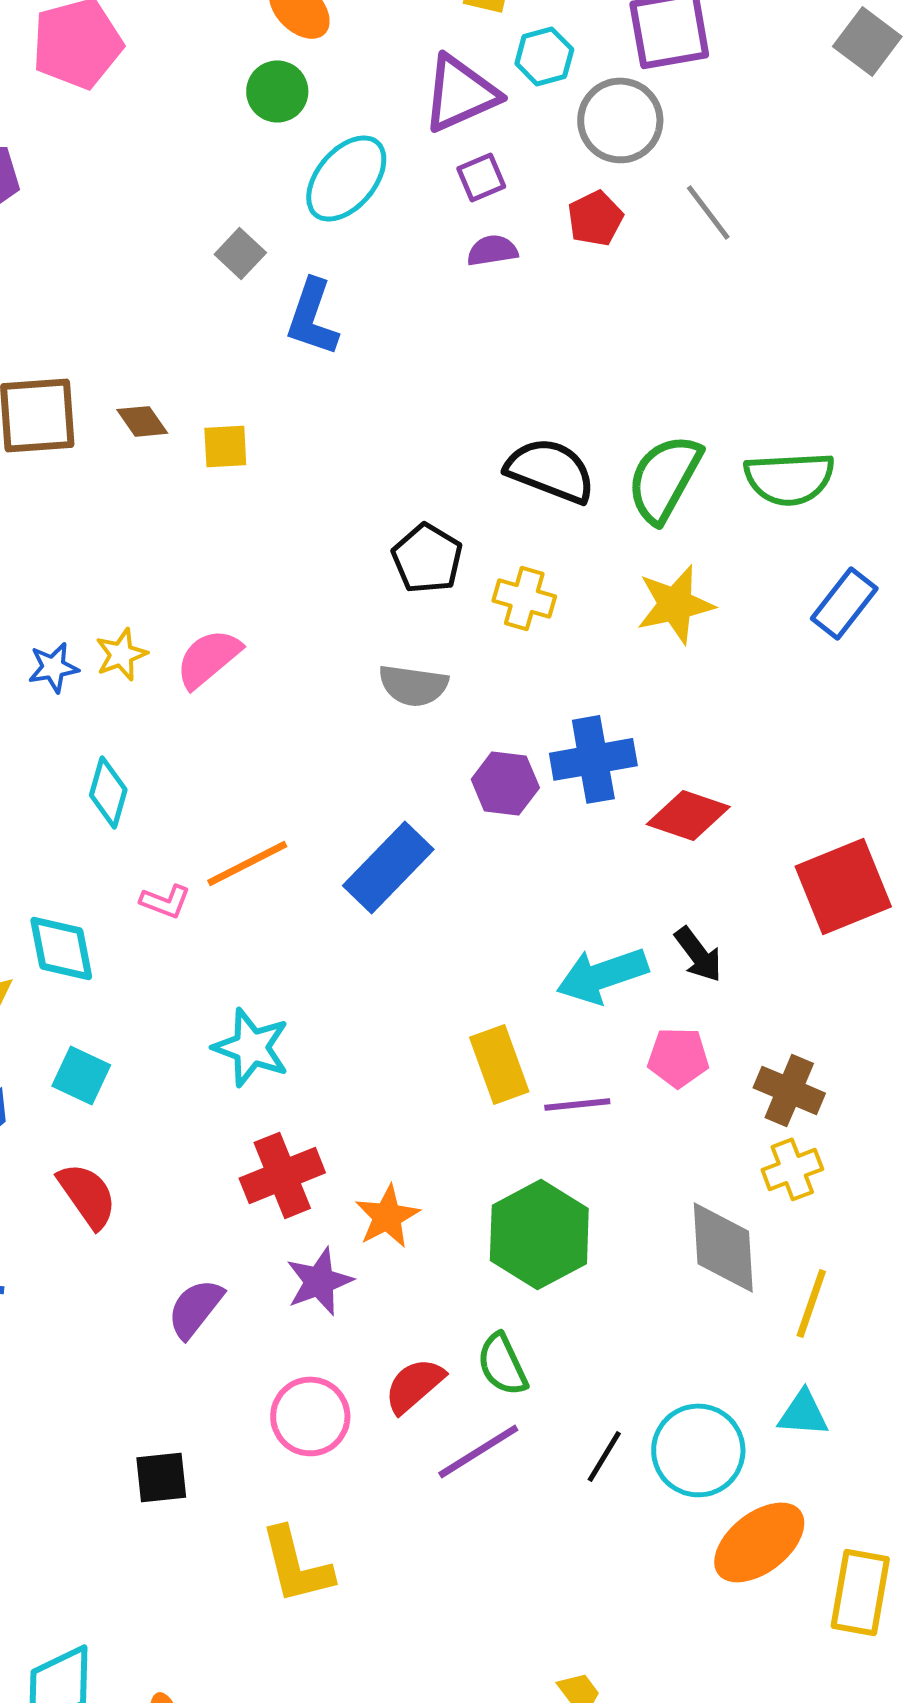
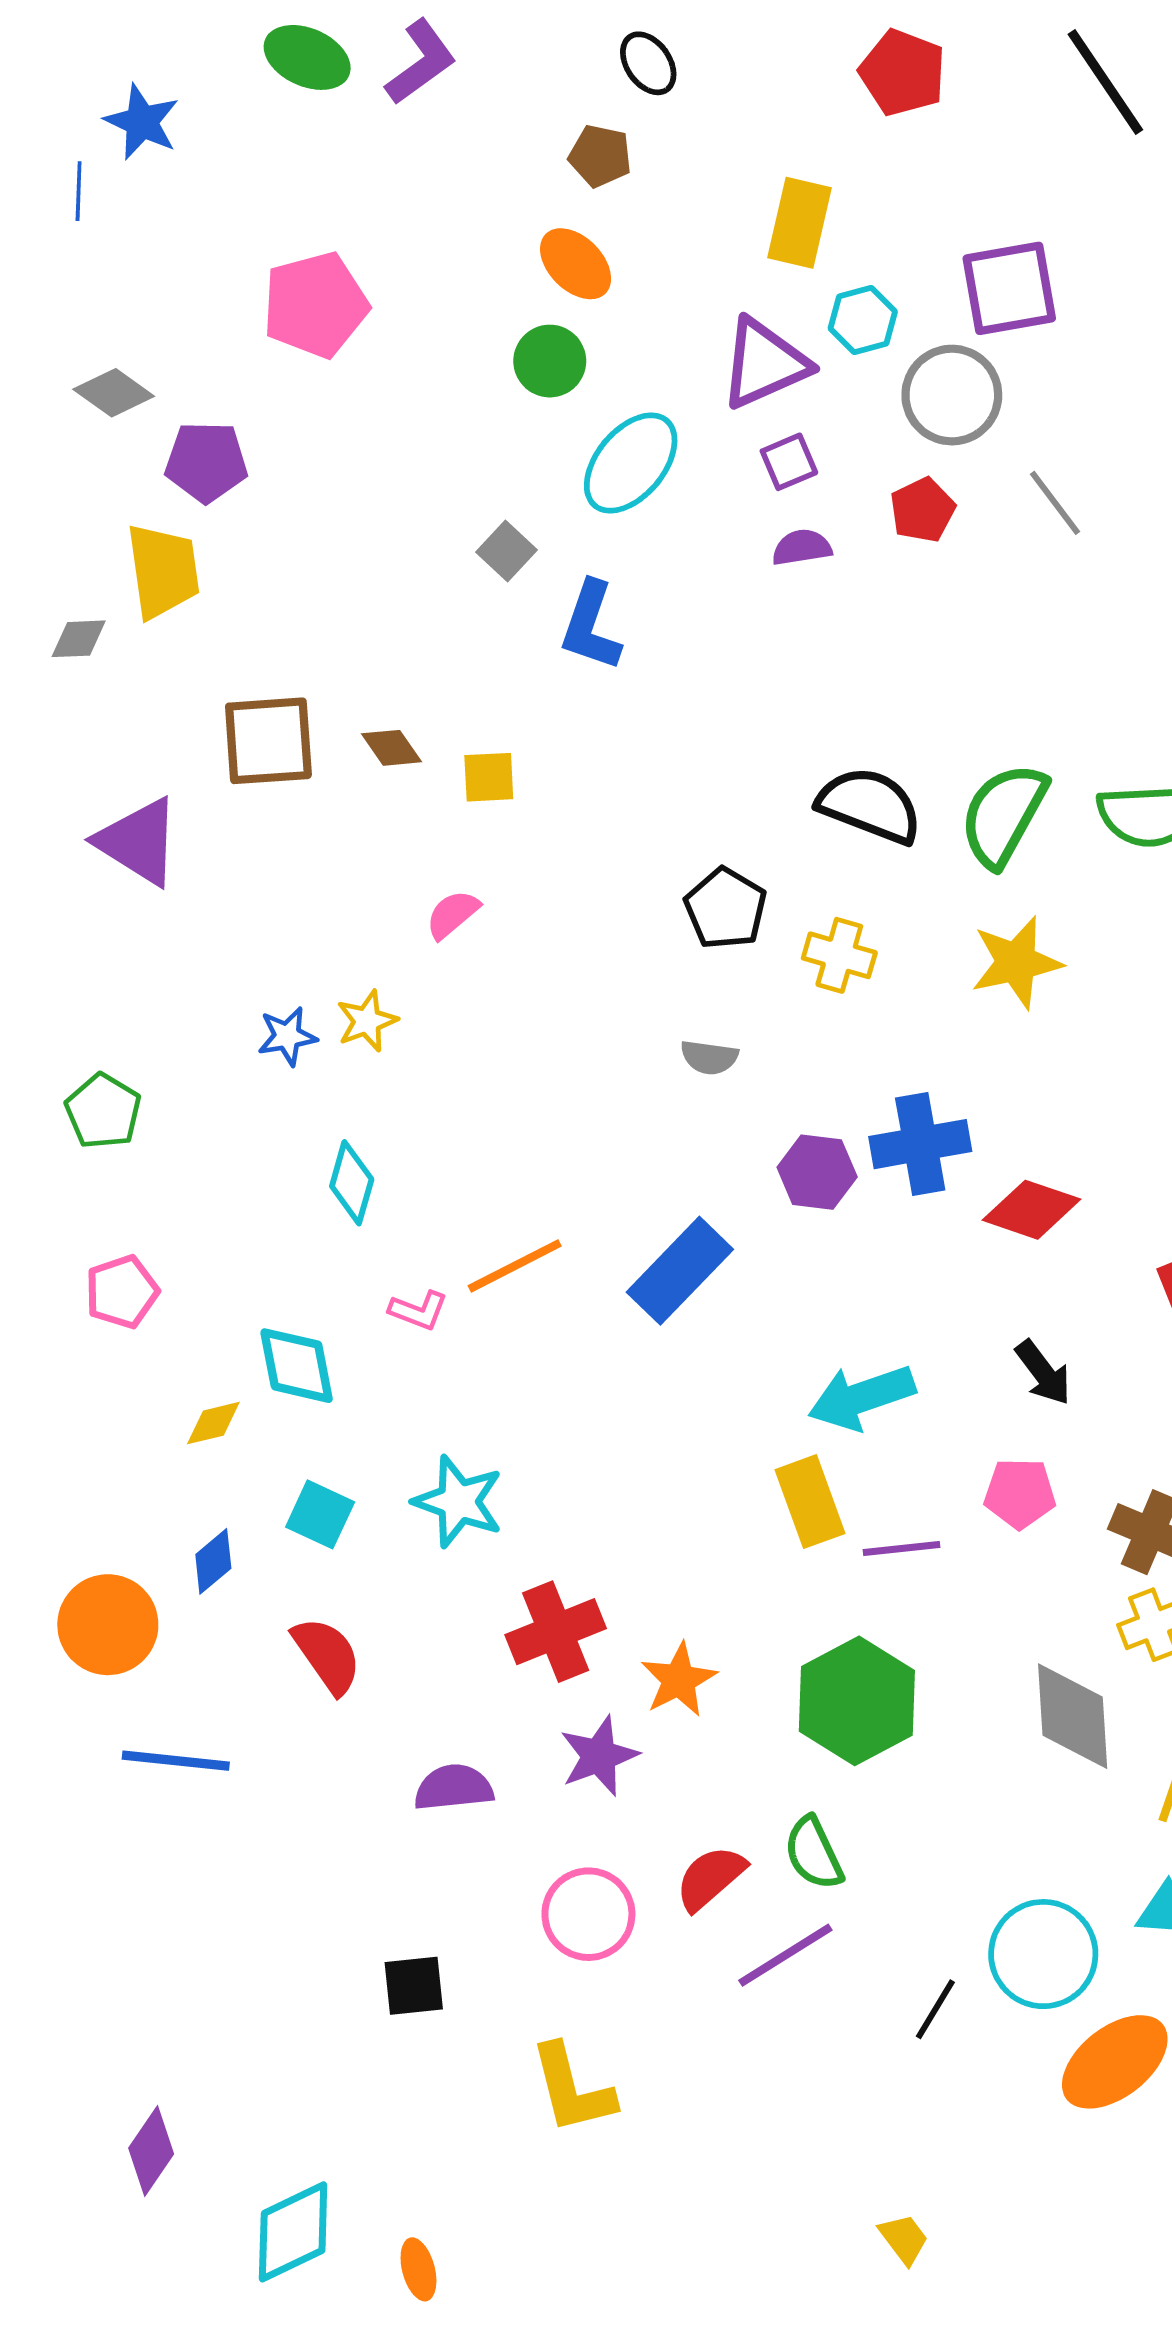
pink semicircle: (208, 658) -> (452, 914), moved, size x0.7
gray semicircle: (413, 685) -> (709, 1057), size x0.7
cyan arrow: (602, 975) -> (862, 1397), moved
cyan star: (251, 1047) -> (458, 1502), moved
purple semicircle: (195, 1308) -> (454, 1788), turned 46
black line: (604, 1456) -> (935, 2009), moved

